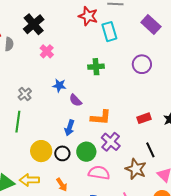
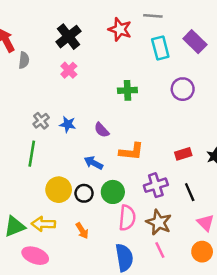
black cross: (34, 24) -> (68, 37), moved
cyan rectangle: (109, 32) -> (160, 48), moved
blue star: (59, 85) -> (68, 124), moved
blue arrow: (70, 128) -> (93, 163), turned 98
purple cross: (111, 142) -> (156, 185), moved, turned 30
brown star: (136, 169) -> (159, 222), moved
pink semicircle: (99, 173) -> (127, 218), turned 85

